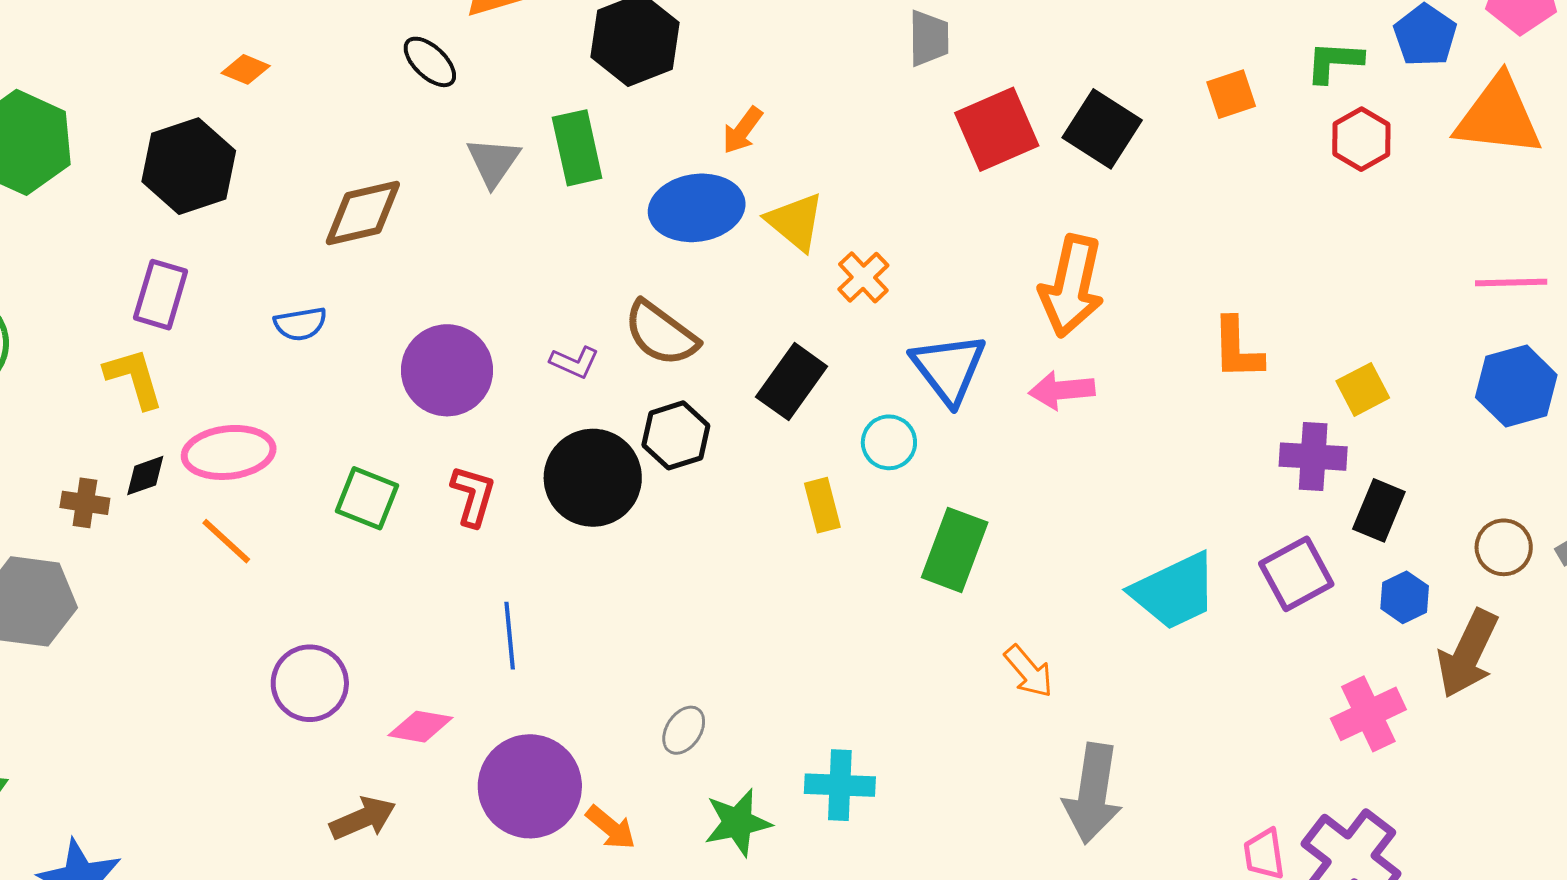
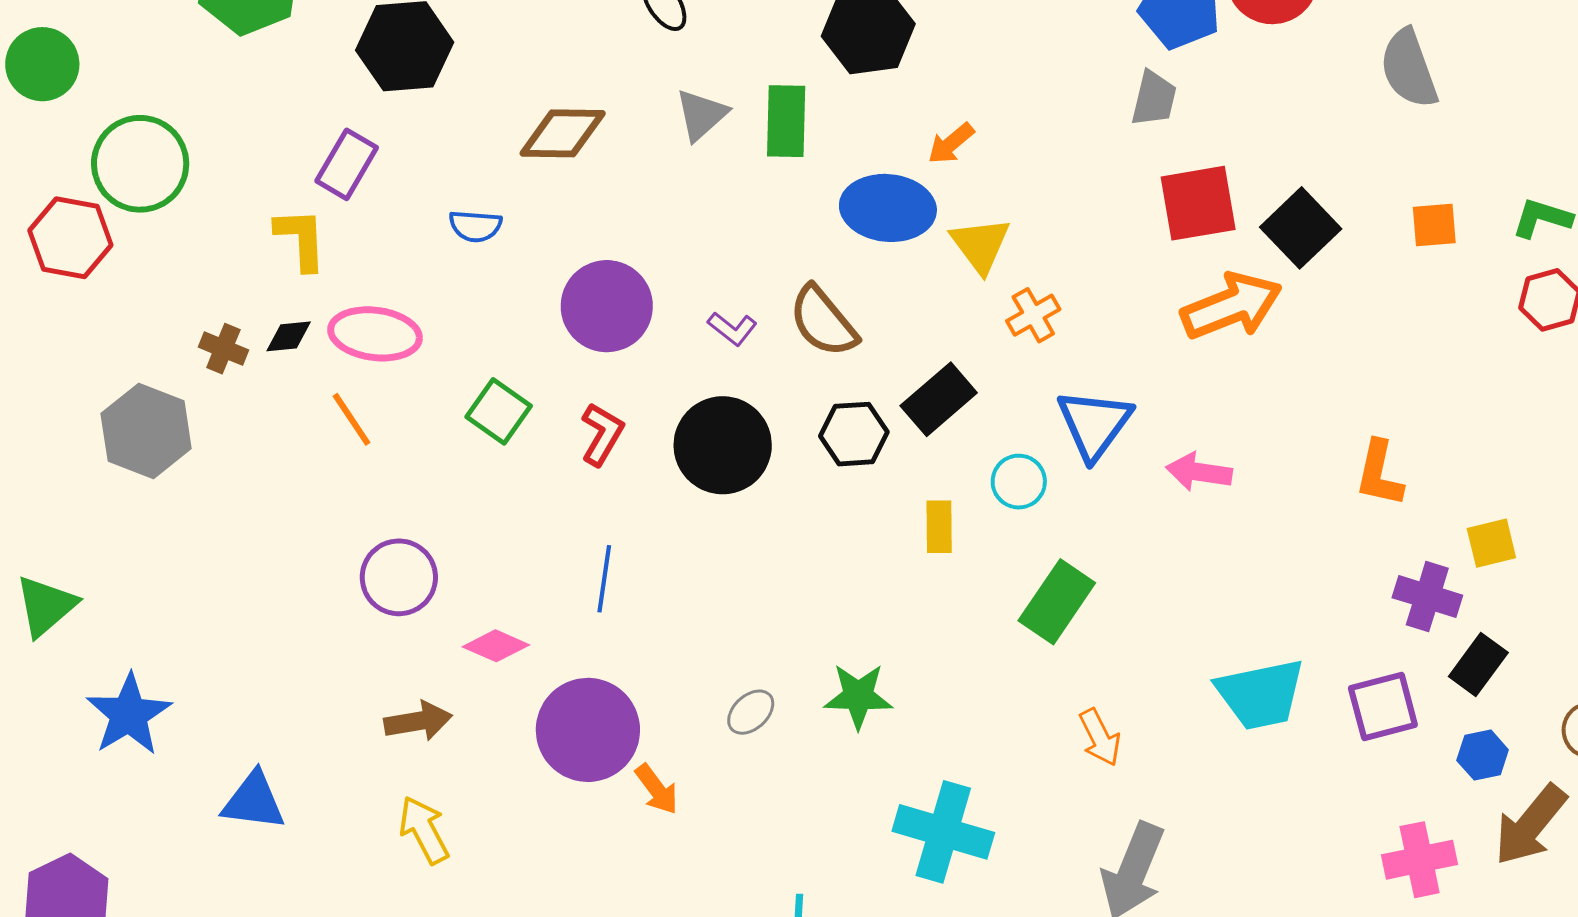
orange arrow: (1072, 286) -> (1232, 306), moved, turned -138
black hexagon: (676, 435) -> (854, 434), moved
cyan cross: (840, 785) -> (943, 832), moved, size x1.4
green star: (738, 823) -> (858, 696), moved

